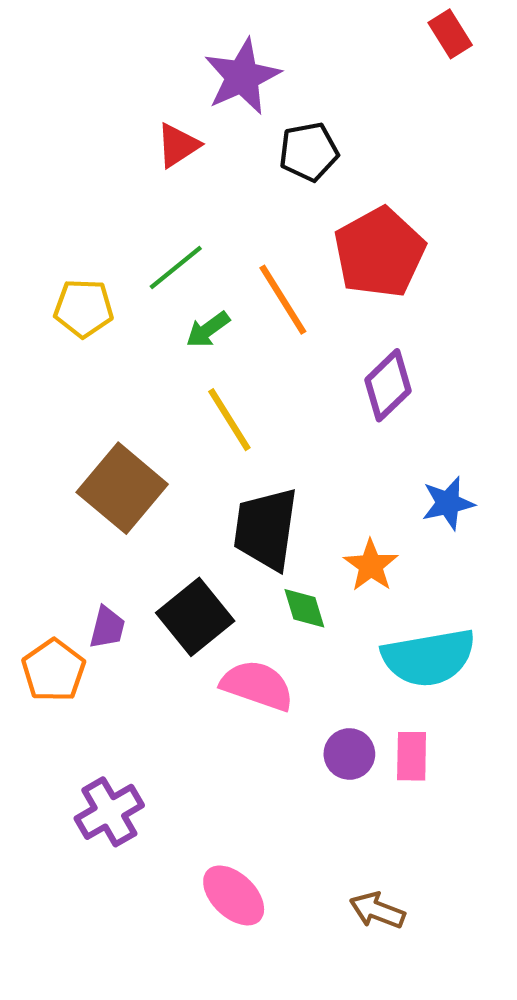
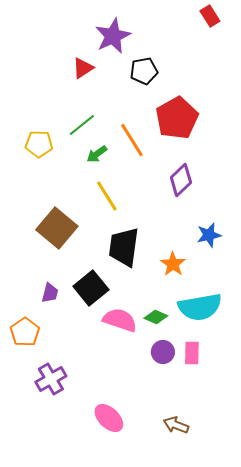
green diamond: (304, 608) -> (156, 317), moved, turned -50
orange pentagon: (54, 670) -> (25, 332), moved

